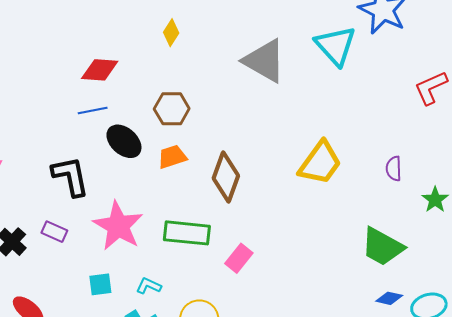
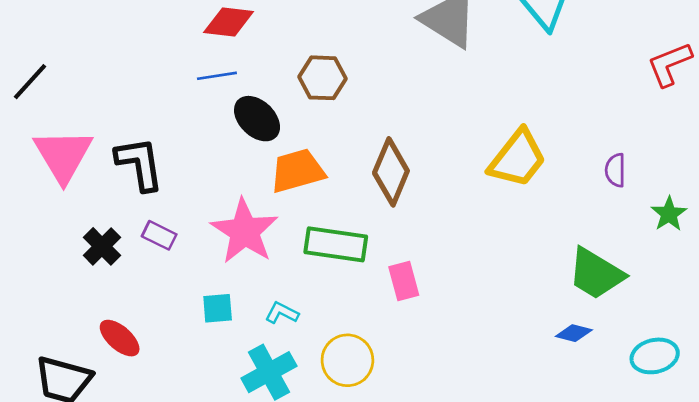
orange trapezoid: (172, 157) -> (297, 171), moved, size x1.4
black L-shape: (70, 176) -> (139, 164), moved
pink rectangle: (239, 258) -> (404, 281), turned -56
blue diamond: (389, 298) -> (574, 333), moved

